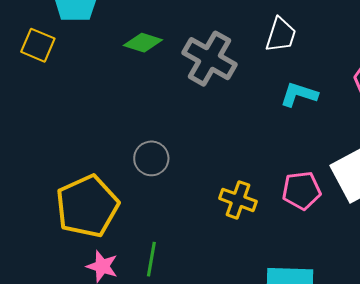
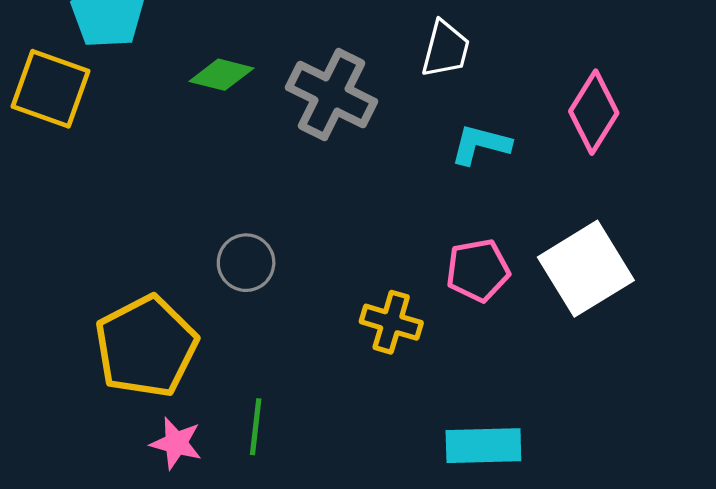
yellow square: (38, 45) -> (51, 89), size x1.4
pink pentagon: (302, 190) -> (478, 270), moved

